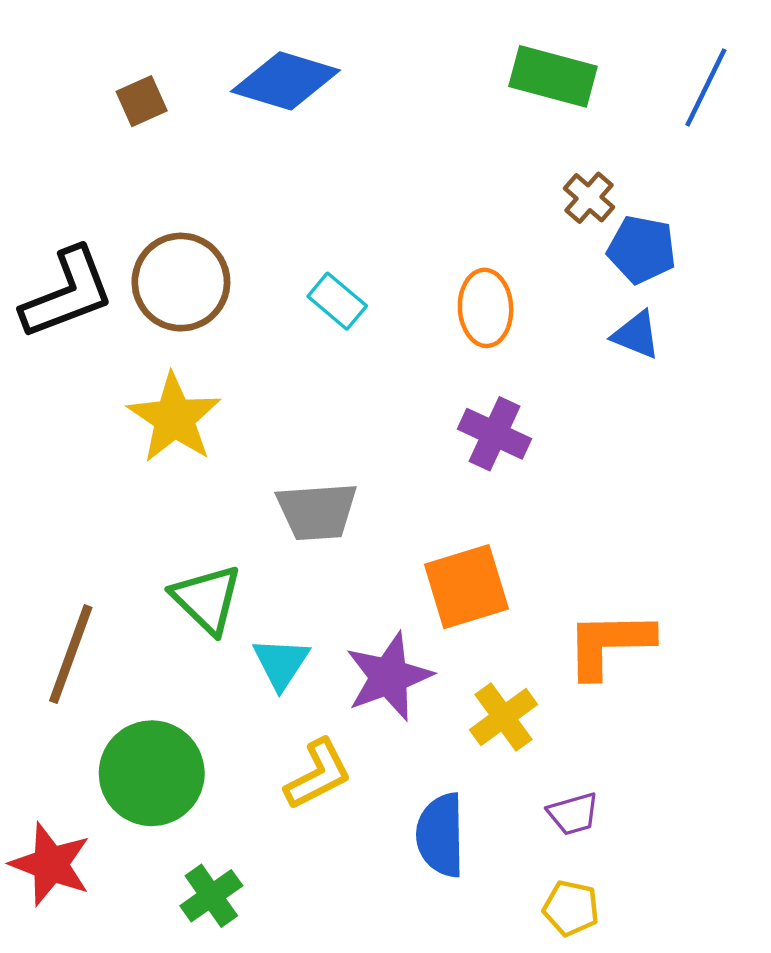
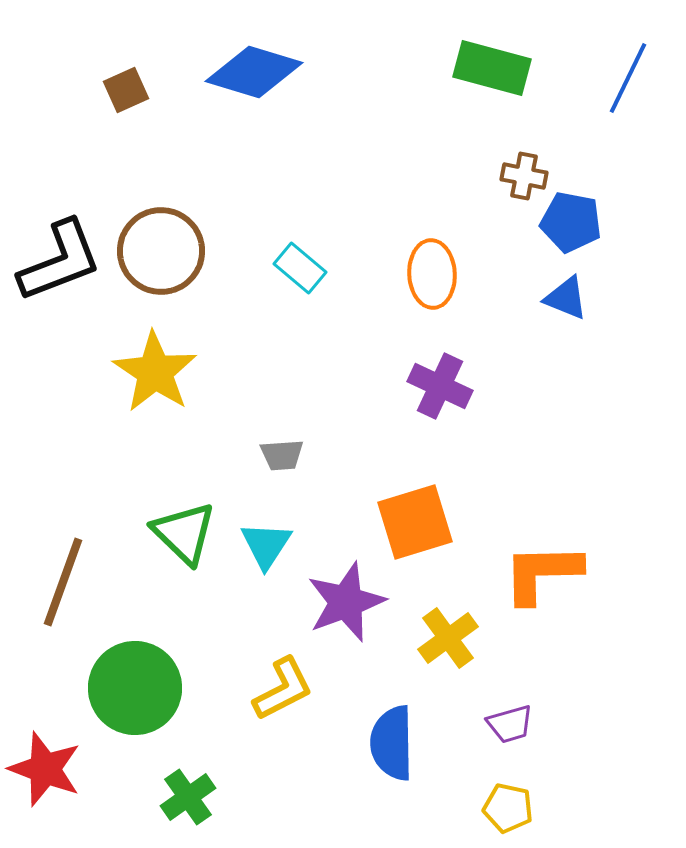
brown cross: (589, 198) -> (524, 176), turned -30
gray trapezoid: (317, 511) -> (282, 455), size x0.6
cyan triangle: (281, 663) -> (266, 545), moved

